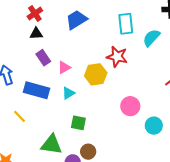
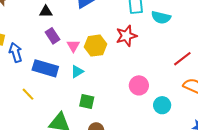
cyan semicircle: (151, 38) -> (161, 17), turned -120
red star: (117, 57) -> (126, 36), turned -30
pink triangle: (64, 67) -> (73, 46), turned -32
yellow hexagon: (96, 74) -> (95, 46), moved

